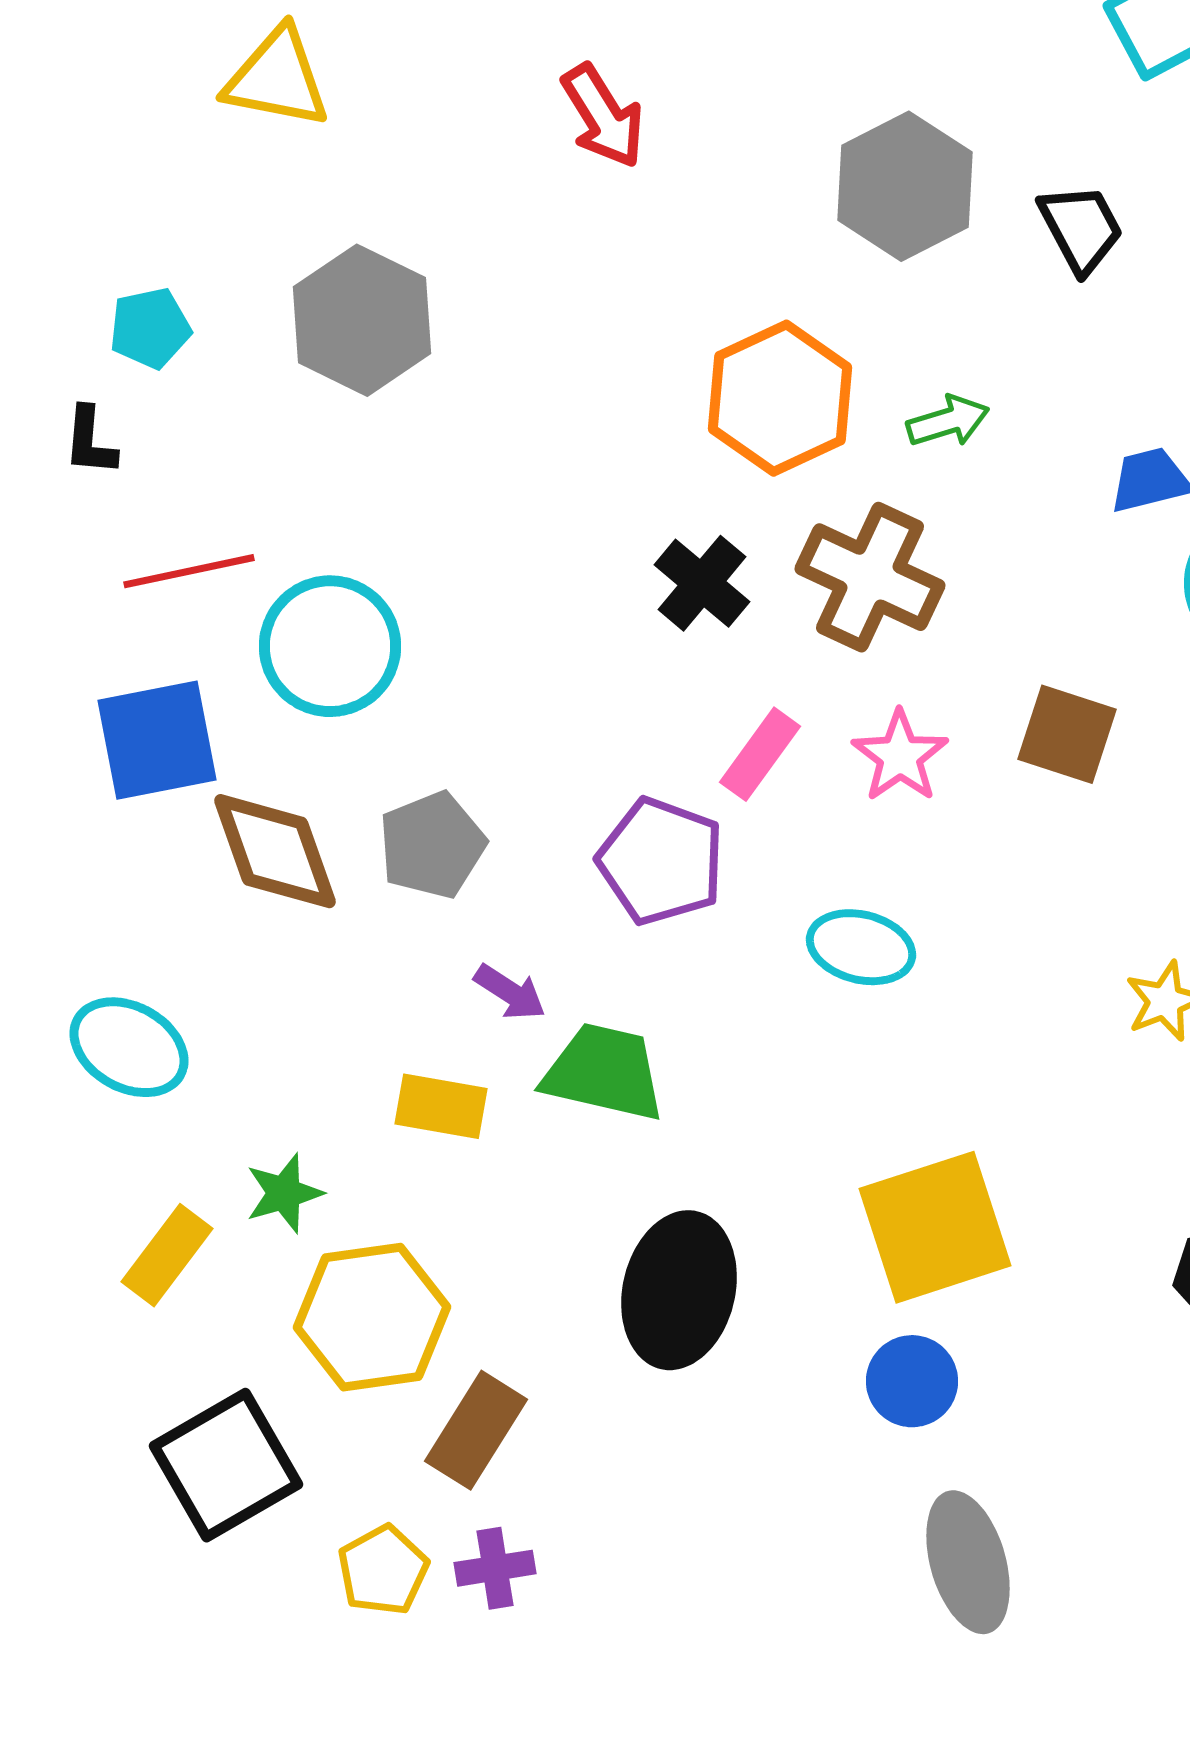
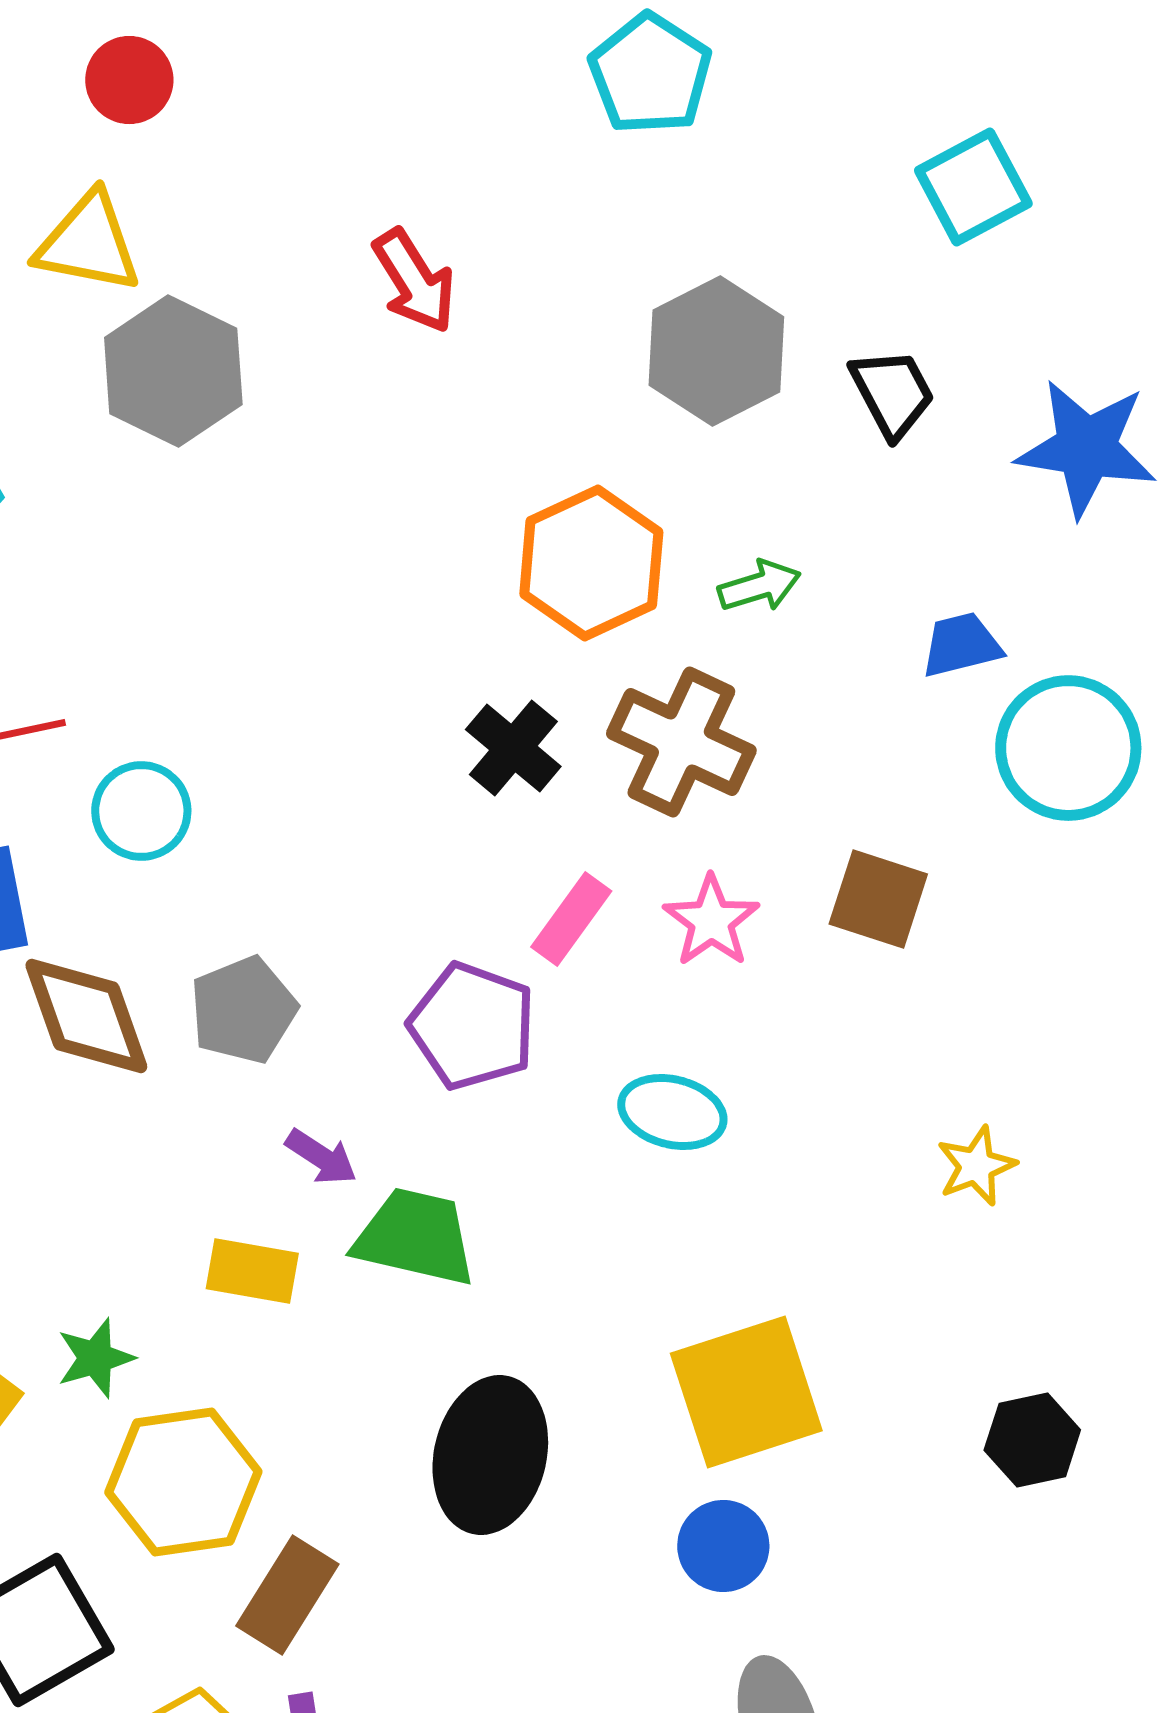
gray hexagon: (362, 320) -> (173, 371), moved
cyan circle: (330, 646) -> (141, 811), size x0.7

